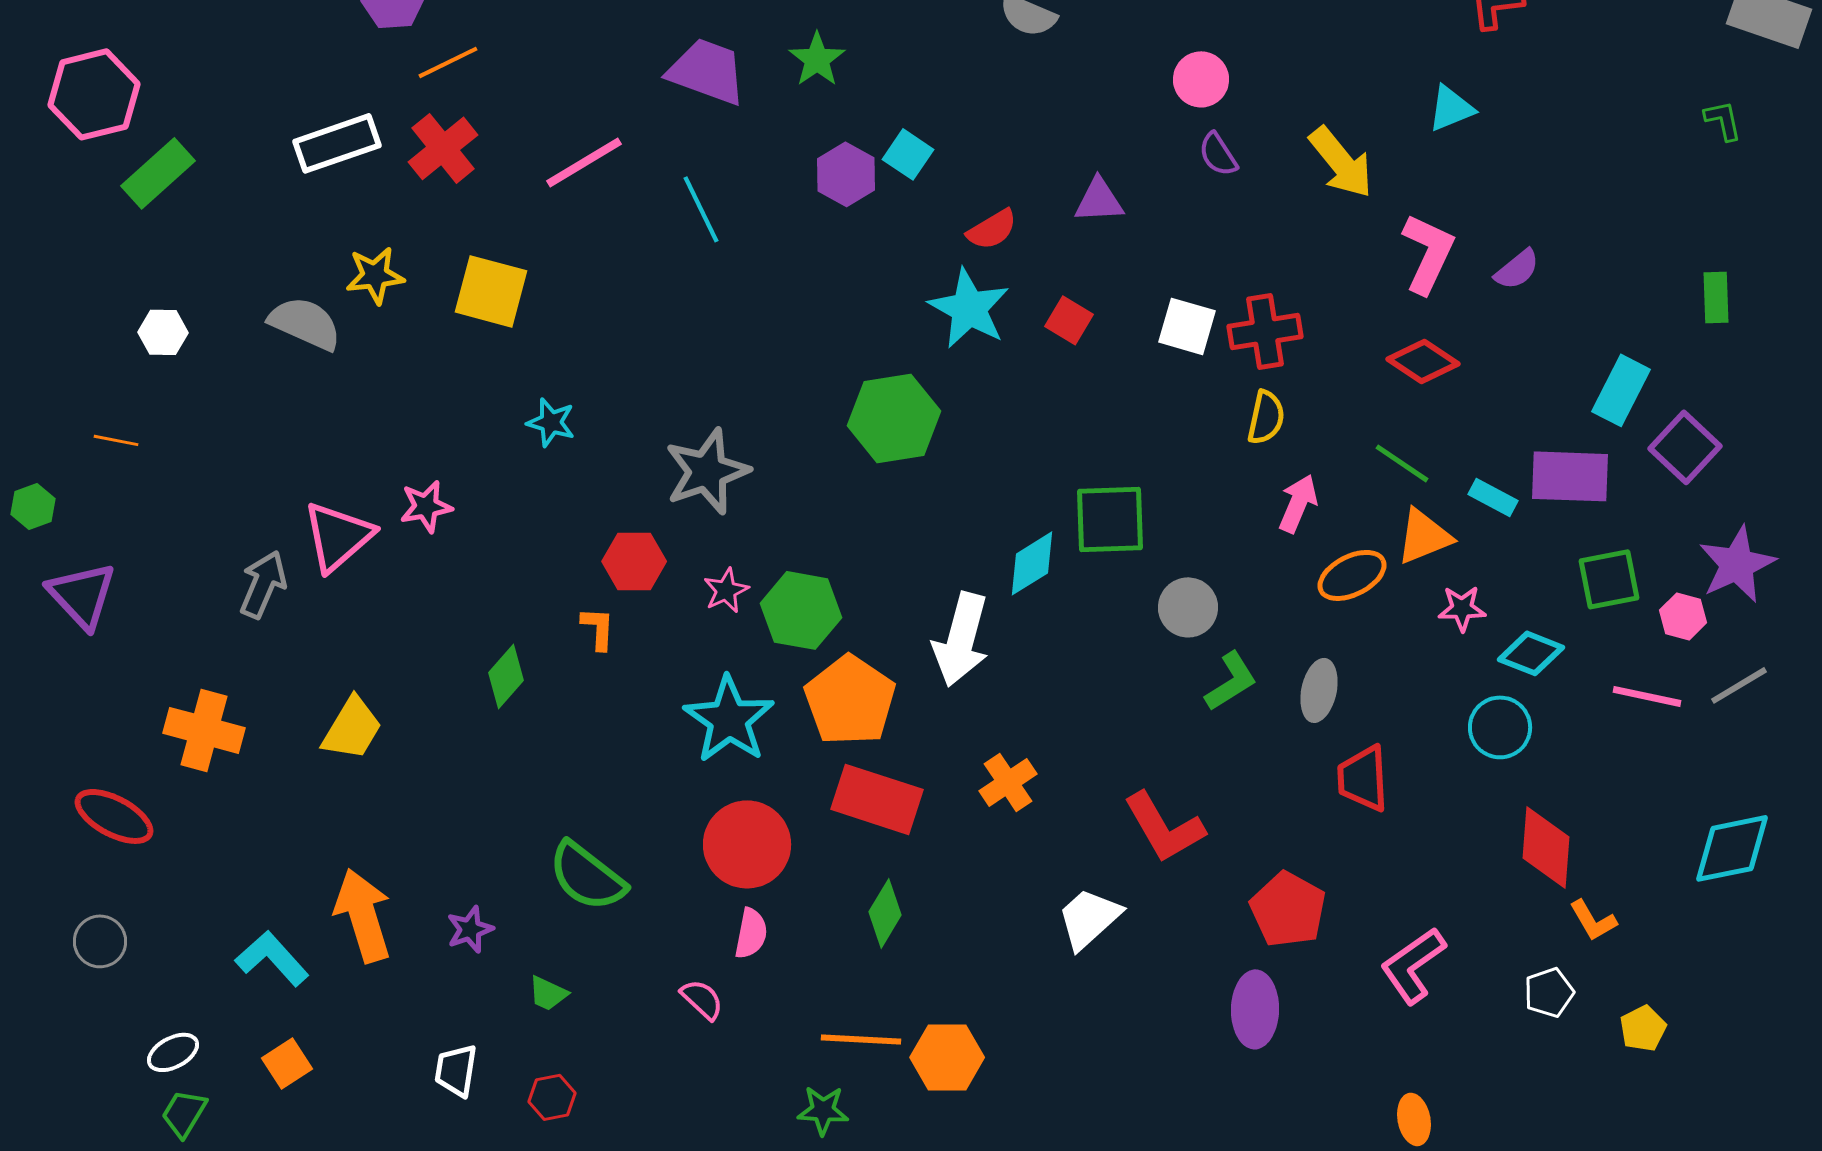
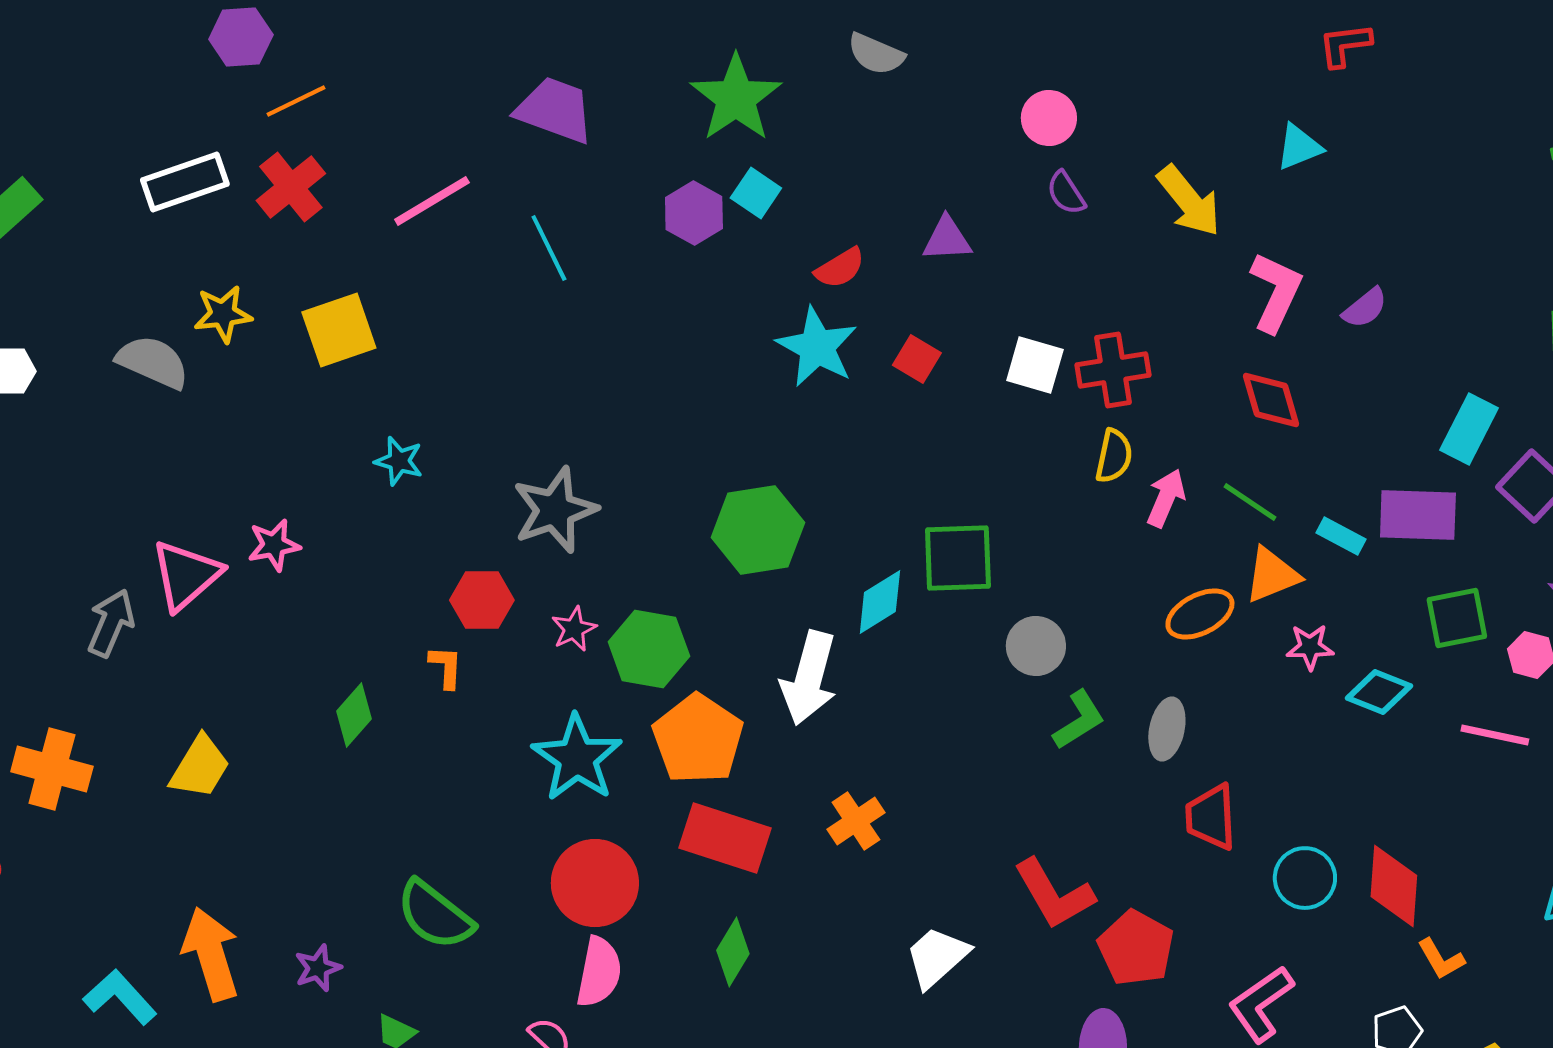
green star: (817, 59) -> (736, 98), moved, size x1.6
yellow square: (491, 291) -> (339, 330), turned -34
red diamond: (1423, 361) -> (1271, 400), turned 40
green hexagon: (894, 418) -> (758, 530), moved
pink arrow: (1298, 503) -> (1166, 498), moved
cyan circle: (1500, 727) -> (1305, 878), moved
red L-shape: (1164, 827) -> (1054, 894), moved
pink semicircle: (751, 933) -> (599, 972), size x1.4

